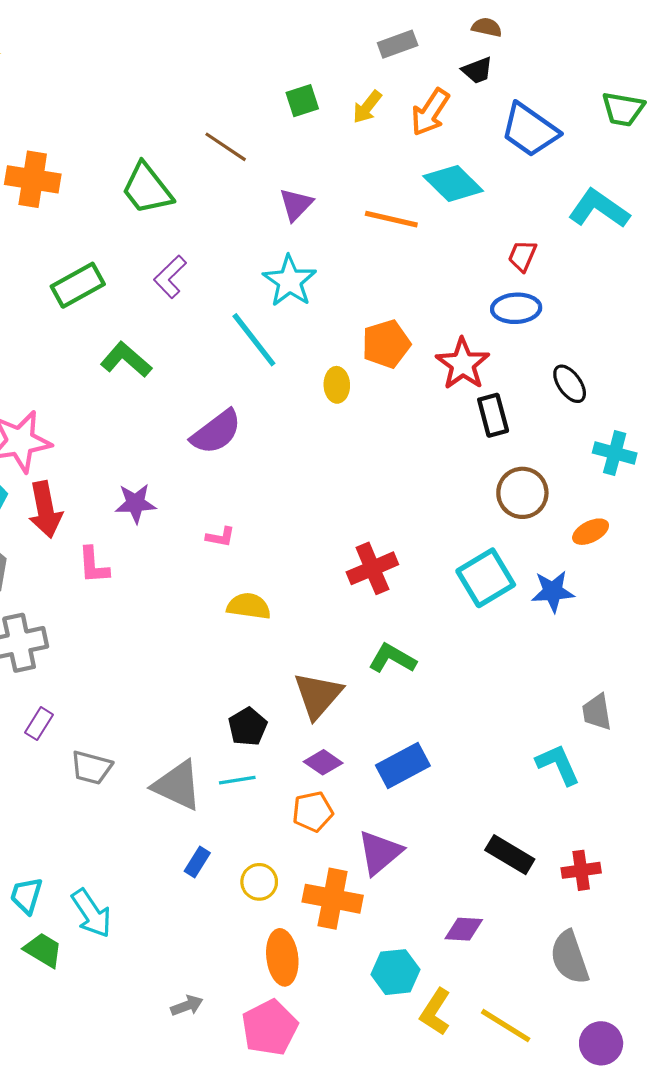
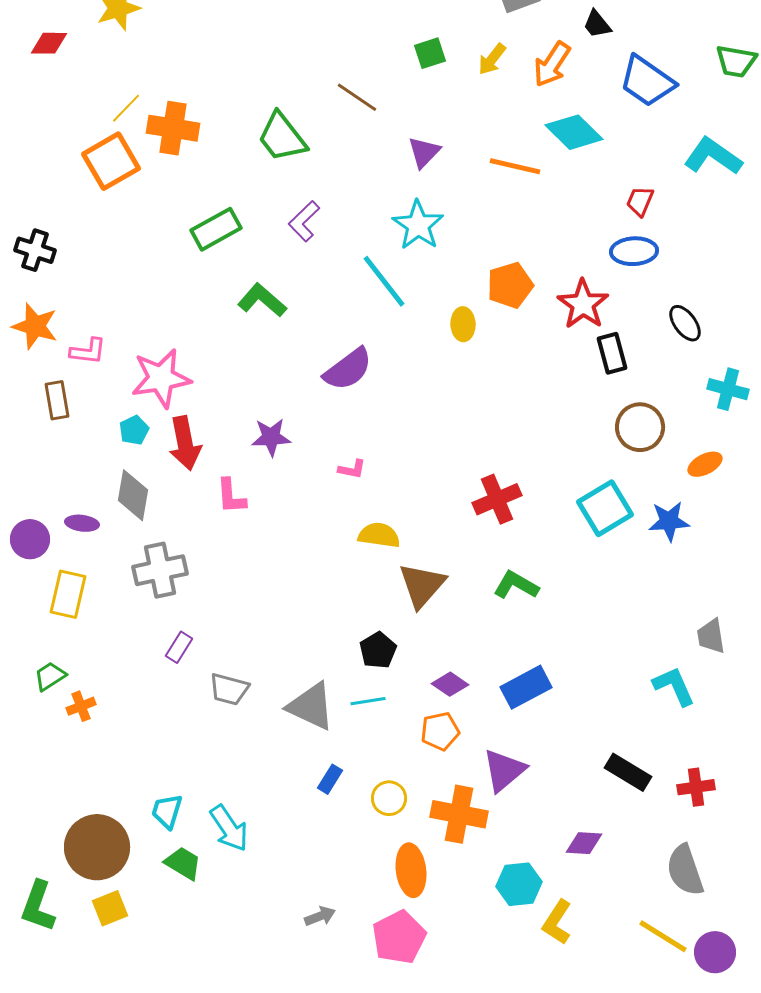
black trapezoid: (477, 70) -> (597, 24), turned 72
brown triangle: (318, 695) -> (422, 585), moved
yellow line: (506, 1026) -> (663, 936), moved

